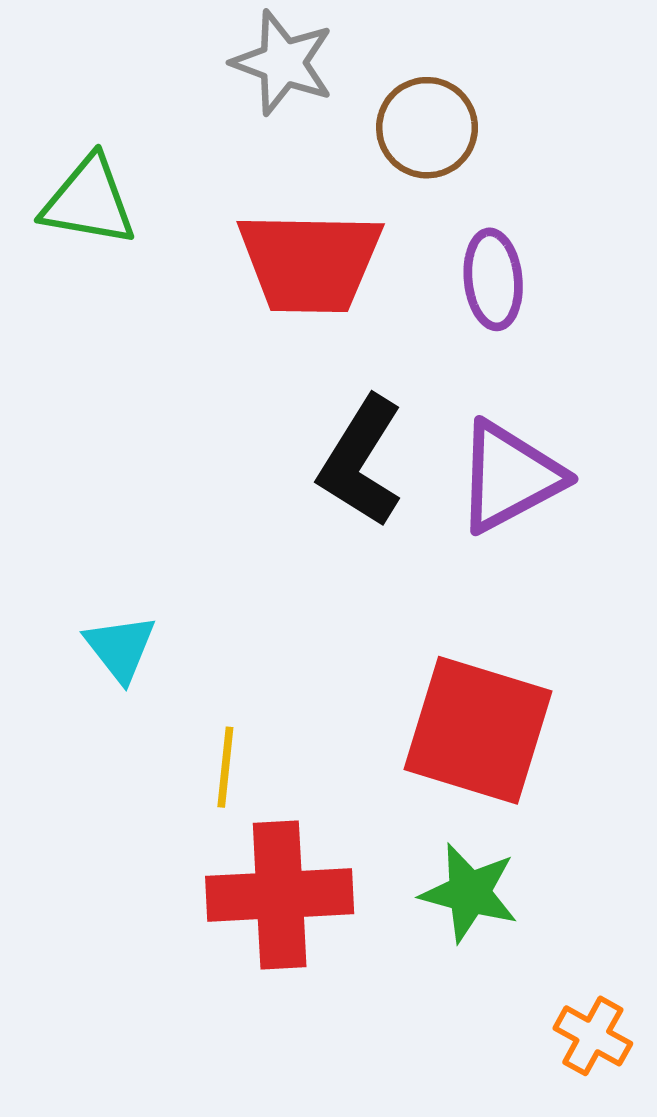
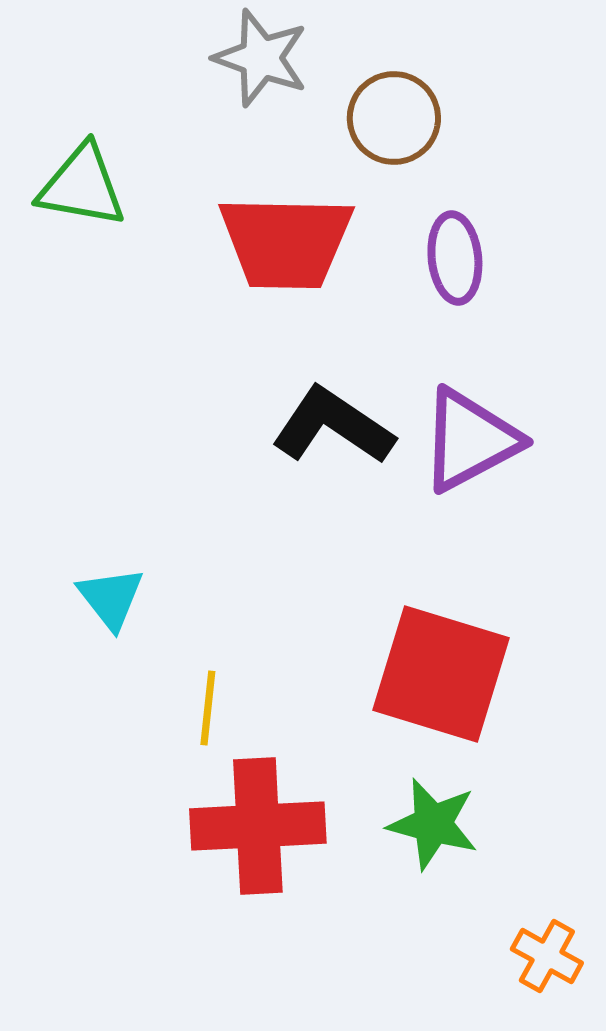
black L-shape: (361, 461) -> (333, 426), turned 92

